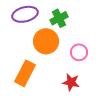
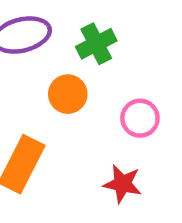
orange circle: (46, 41) -> (68, 94), size x0.7

